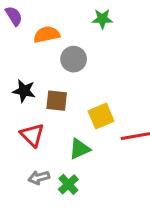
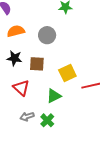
orange semicircle: (47, 35) -> (16, 31), moved

